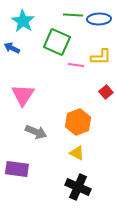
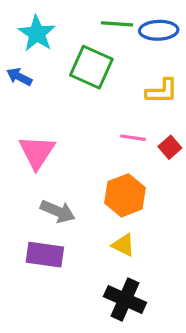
pink line: (76, 65) -> (133, 138), moved
purple rectangle: (17, 169) -> (45, 255), moved

